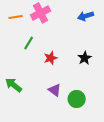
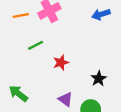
green line: (29, 43) -> (36, 45), turned 32
black star: (85, 58) -> (99, 79), moved

